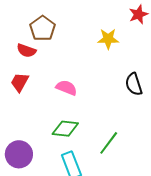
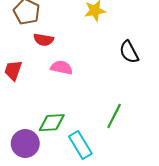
red semicircle: (26, 51) -> (44, 40), moved
green diamond: (65, 129) -> (52, 123), moved

